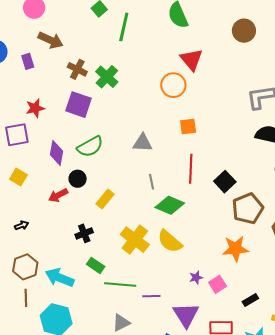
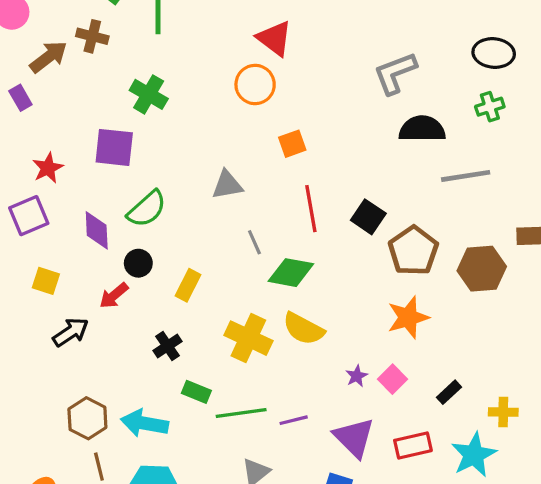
brown arrow: (51, 40) -> (49, 57), turned -50
brown cross: (77, 69) -> (92, 36), moved
black arrow: (22, 225) -> (71, 332), moved, size x1.6

